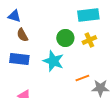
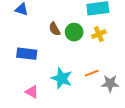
brown semicircle: (22, 35) -> (55, 29), moved
cyan star: (53, 61) -> (62, 78), moved

